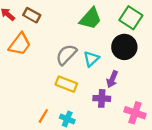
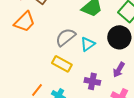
purple arrow: (112, 79) -> (119, 70), moved

